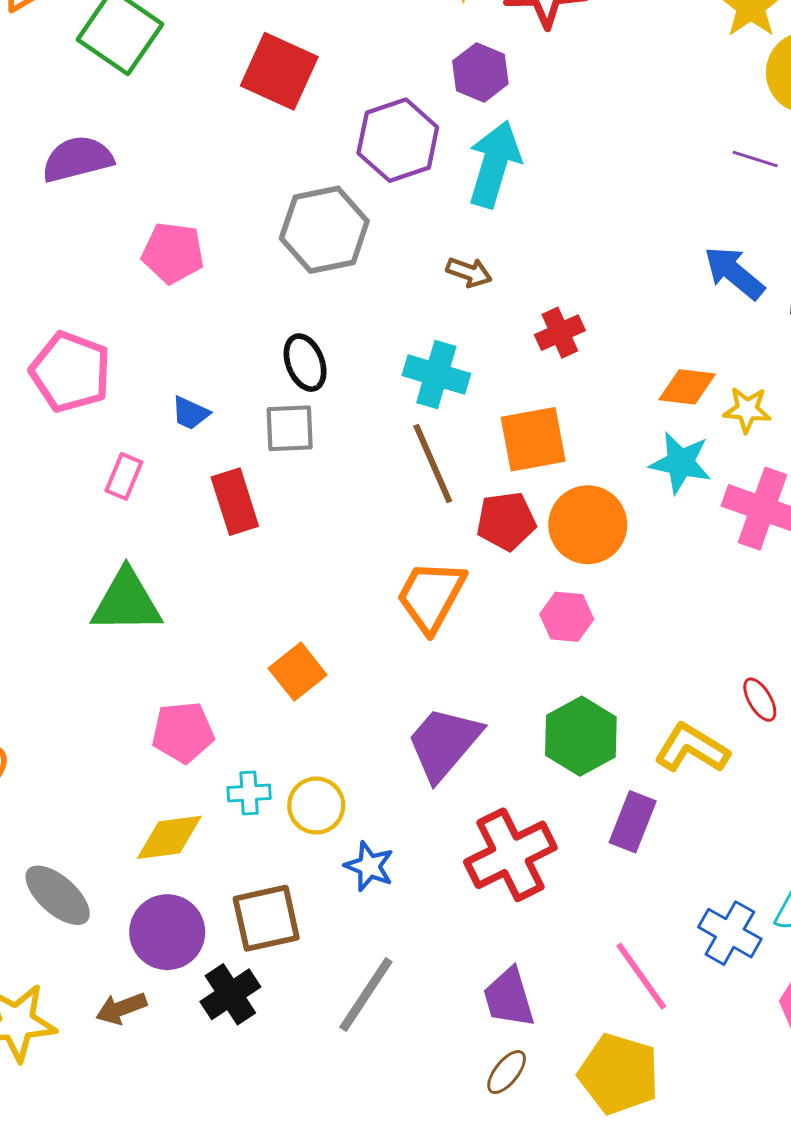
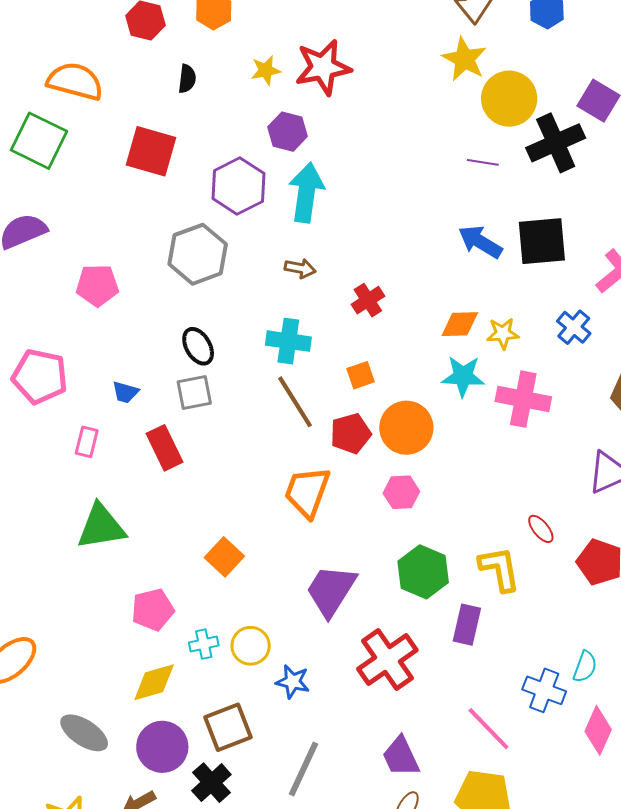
orange square: (533, 439) -> (361, 375), size x0.6
yellow L-shape: (692, 748) -> (500, 569), turned 57

